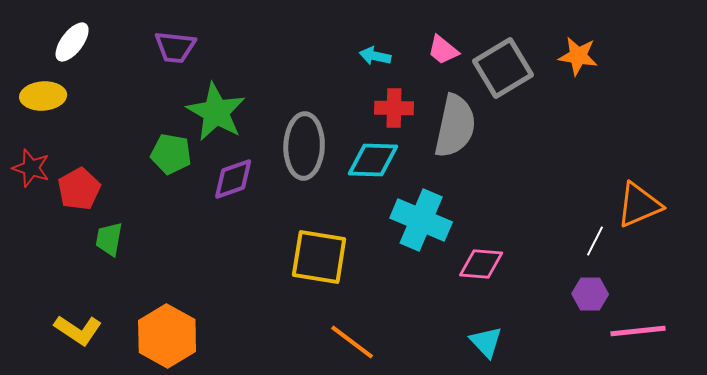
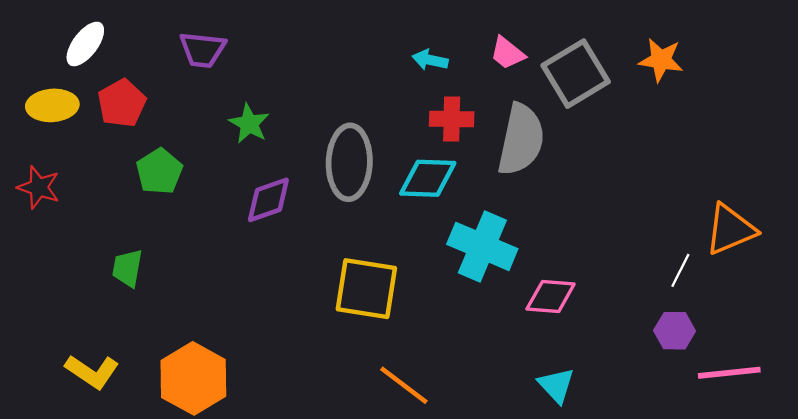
green star: (216, 112) -> (249, 124), size x0.6
green pentagon: (171, 154) -> (159, 171), moved, turned 30
red pentagon: (79, 189) -> (122, 103), moved

